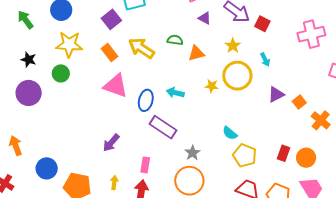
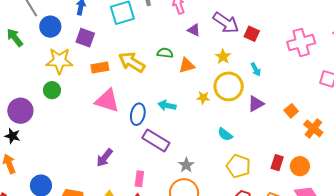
purple square: (111, 19) -> (85, 38), moved, turned -30
orange rectangle: (109, 52) -> (100, 68), turned -60
black star: (29, 60) -> (12, 136), moved
purple triangle: (276, 95) -> (256, 104), moved
cyan semicircle: (230, 133) -> (225, 134), moved

